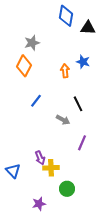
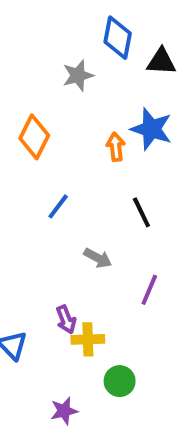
gray star: (32, 43) -> (78, 75), moved
blue star: (83, 62) -> (151, 129), size x1.5
gray arrow: (63, 120) -> (98, 258), moved

